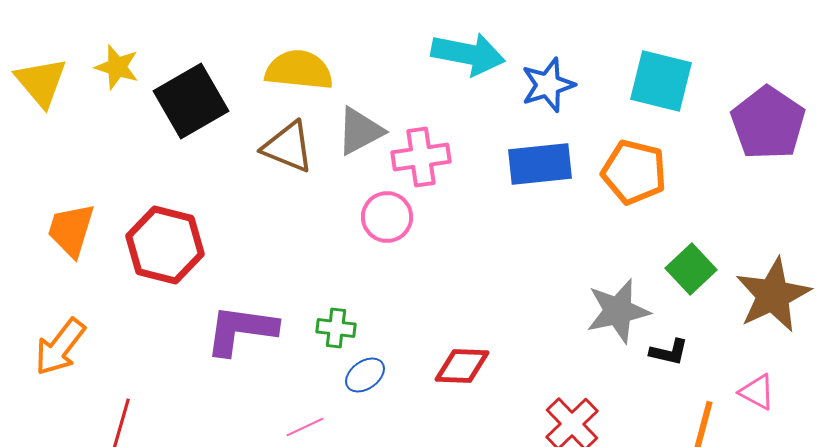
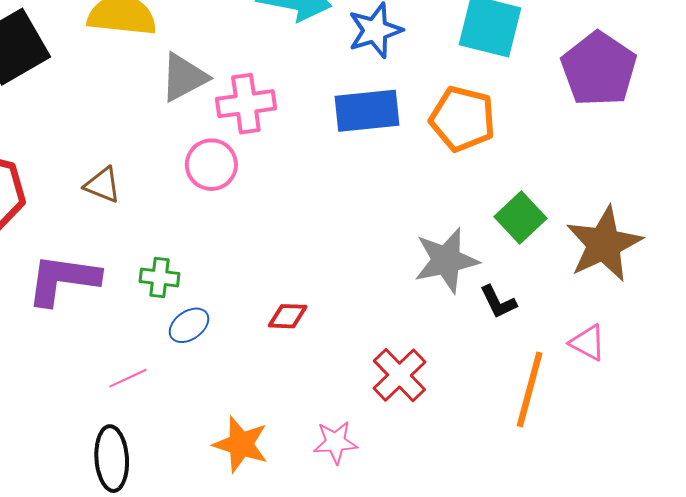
brown triangle: (288, 147) -> (103, 185), moved, size x0.7
black L-shape: (669, 352) -> (498, 302), turned 51
red diamond: (462, 366) -> (288, 316), size x0.7

